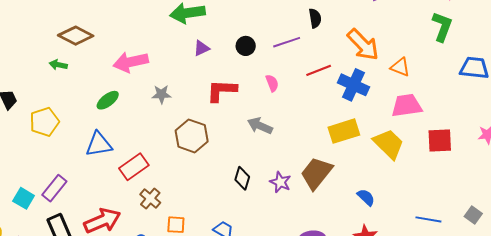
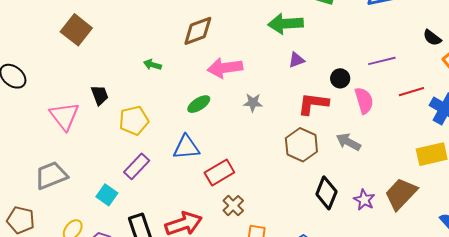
black semicircle: (315, 18) -> (432, 38), moved, turned 132
brown diamond: (76, 36) -> (198, 31), moved, turned -52
black circle: (246, 46) -> (340, 78), moved
pink semicircle: (272, 83) -> (364, 101), size x1.5
brown hexagon: (192, 136) -> (301, 145), moved
black diamond: (242, 178) -> (326, 193), size x1.4
purple rectangle: (54, 188) -> (137, 166), moved

